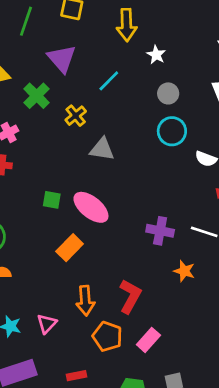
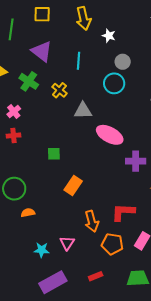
cyan line: (109, 81) -> (78, 61), turned -30
cyan circle: (172, 131) -> (114, 83), moved
pink ellipse: (91, 207) -> (110, 135), moved
red L-shape: (130, 296) -> (123, 212), turned -105

